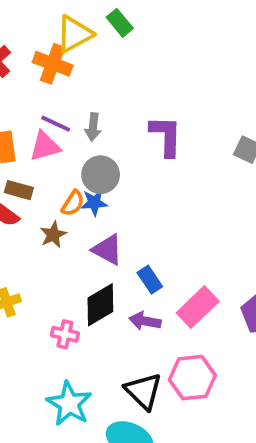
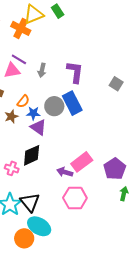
gray arrow: (93, 127) -> (42, 70), moved
gray circle: (101, 175) -> (54, 106), moved
blue star: (94, 203) -> (33, 113), moved
blue rectangle: (150, 280) -> (72, 103), moved, size x1.6
purple arrow: (145, 321) -> (65, 172), moved
black triangle: (143, 391) -> (30, 202), moved

